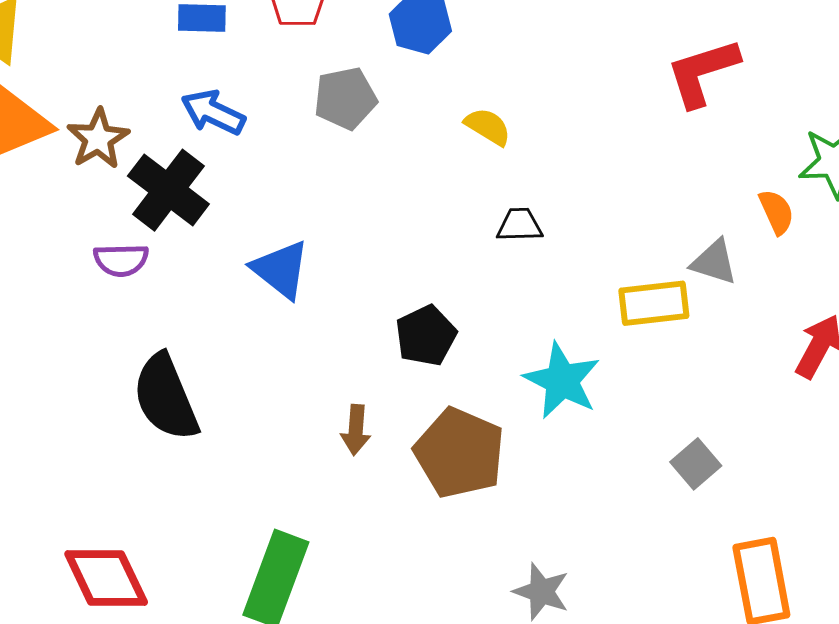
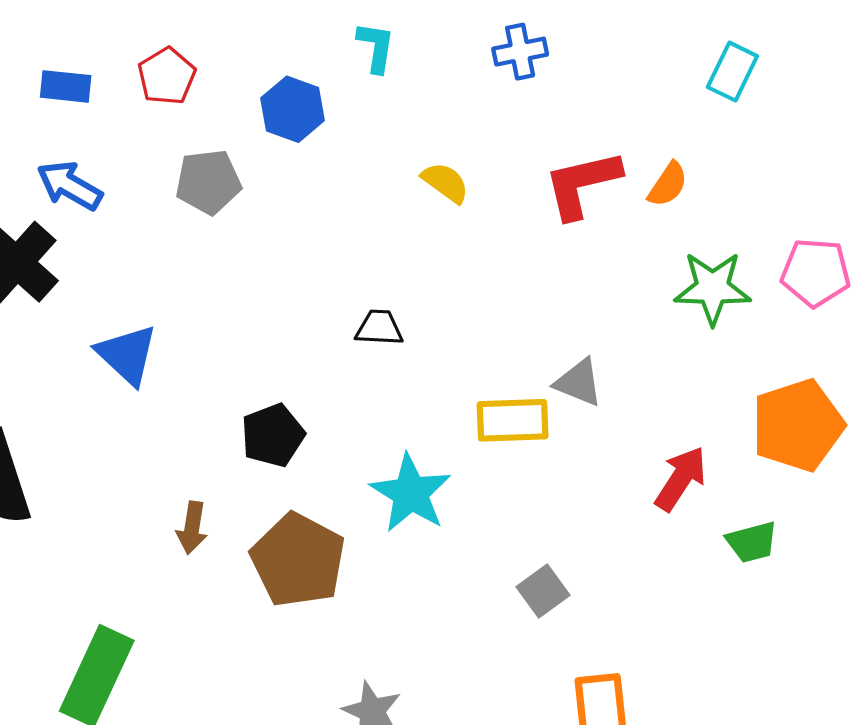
yellow semicircle: (488, 127) -> (445, 183), moved
orange semicircle: (776, 212) -> (668, 184), moved, turned 54

